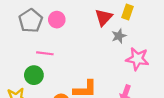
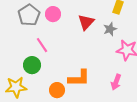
red triangle: (104, 17) -> (86, 22), moved
pink line: (45, 53) -> (42, 45), turned 49

